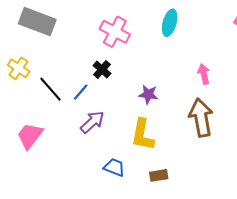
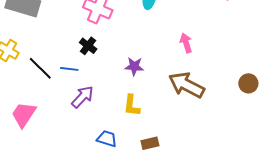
blue line: (81, 92) -> (69, 69), turned 60
brown arrow: (201, 118) -> (186, 85), turned -48
yellow L-shape: (143, 135) -> (132, 105), size x0.7

